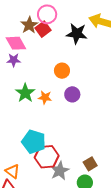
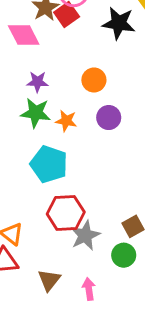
purple star: (14, 60) -> (37, 82), moved
green star: (25, 93) -> (36, 113), turned -30
cyan pentagon: (34, 142) -> (49, 164), moved

